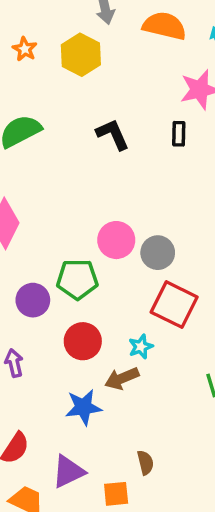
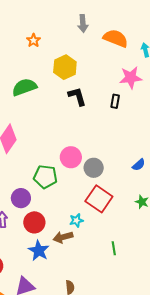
yellow hexagon: (81, 55) -> (65, 67), moved
purple circle: (33, 300) -> (21, 198), moved
red circle: (83, 341) -> (34, 222), moved
blue star: (83, 407) -> (39, 251), turned 30

